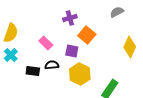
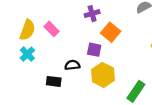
pink rectangle: (46, 43) -> (51, 29), moved
black rectangle: (33, 71) -> (54, 81), moved

